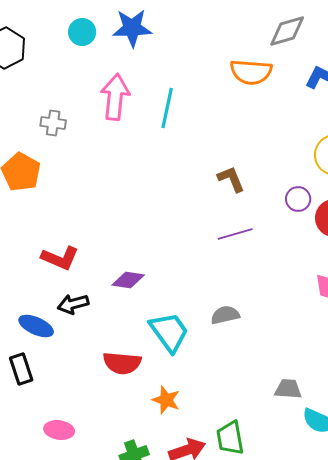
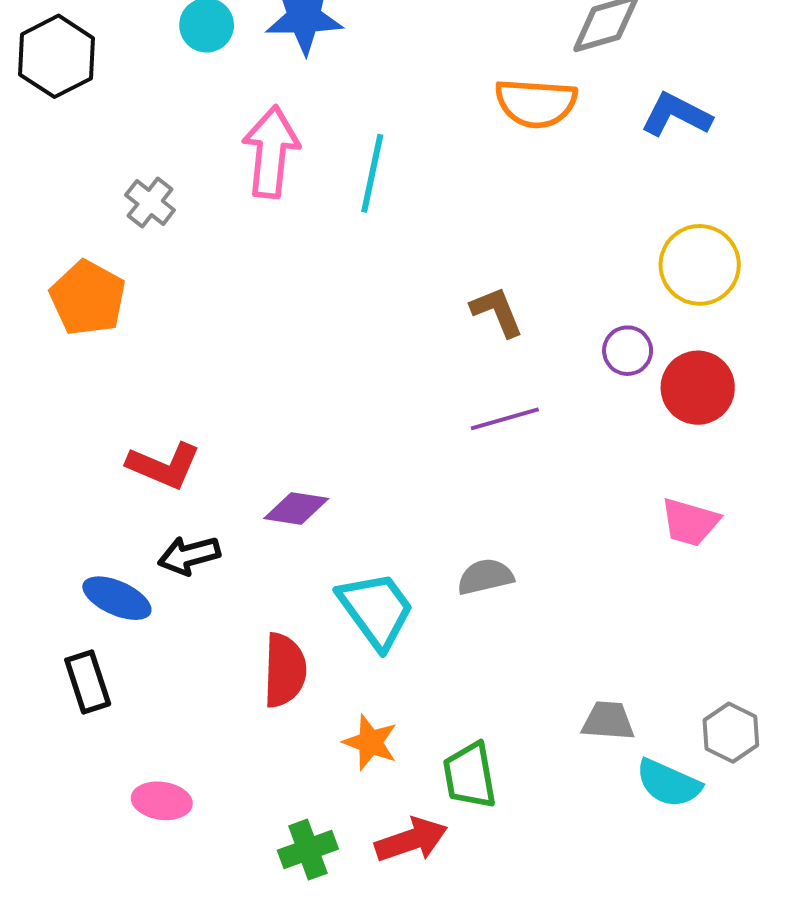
gray cross: (53, 123) -> (150, 203), turned 30
red semicircle: (122, 363) -> (285, 670), turned -93
green trapezoid: (230, 438) -> (470, 775), moved

